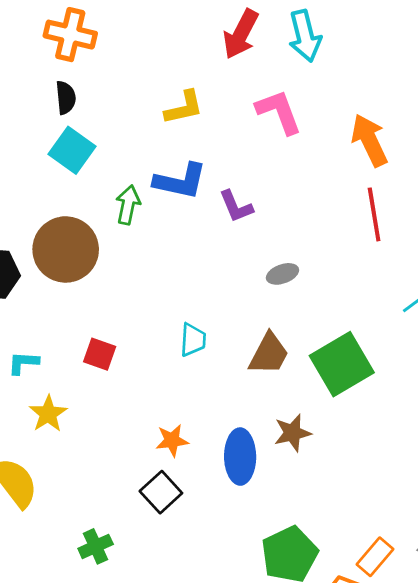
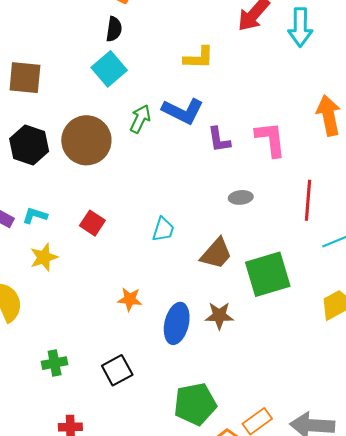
pink L-shape: (279, 112) -> (271, 139), moved
red line: (374, 214) -> (308, 200), moved
black square: (161, 492) -> (117, 370), moved

